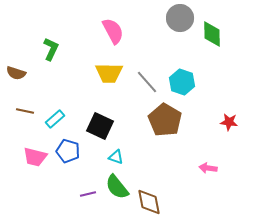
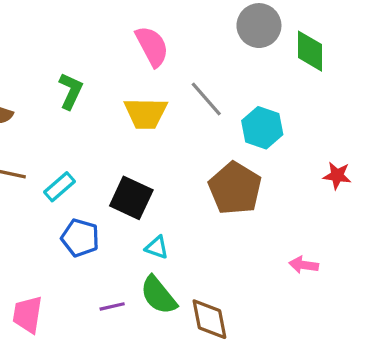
green L-shape: (51, 49) -> (71, 91), moved
gray line: (147, 82) -> (206, 99), moved
red star: (229, 122) -> (337, 176), moved
pink trapezoid: (35, 157) -> (28, 314), moved, turned 85

